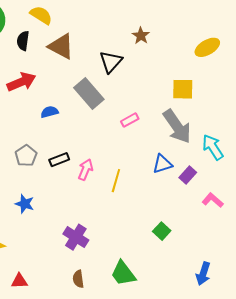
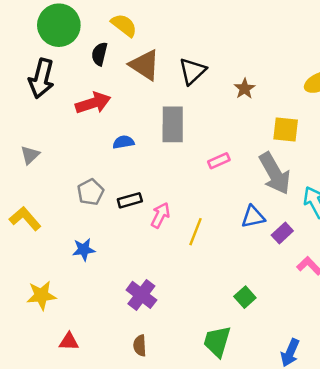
brown star: (141, 36) -> (245, 89), moved
black triangle: (111, 62) -> (192, 71), moved
gray rectangle: (89, 93) -> (173, 124), turned 36
blue star: (25, 204) -> (84, 250), turned -30
green trapezoid: (123, 273) -> (217, 341), moved, turned 48

